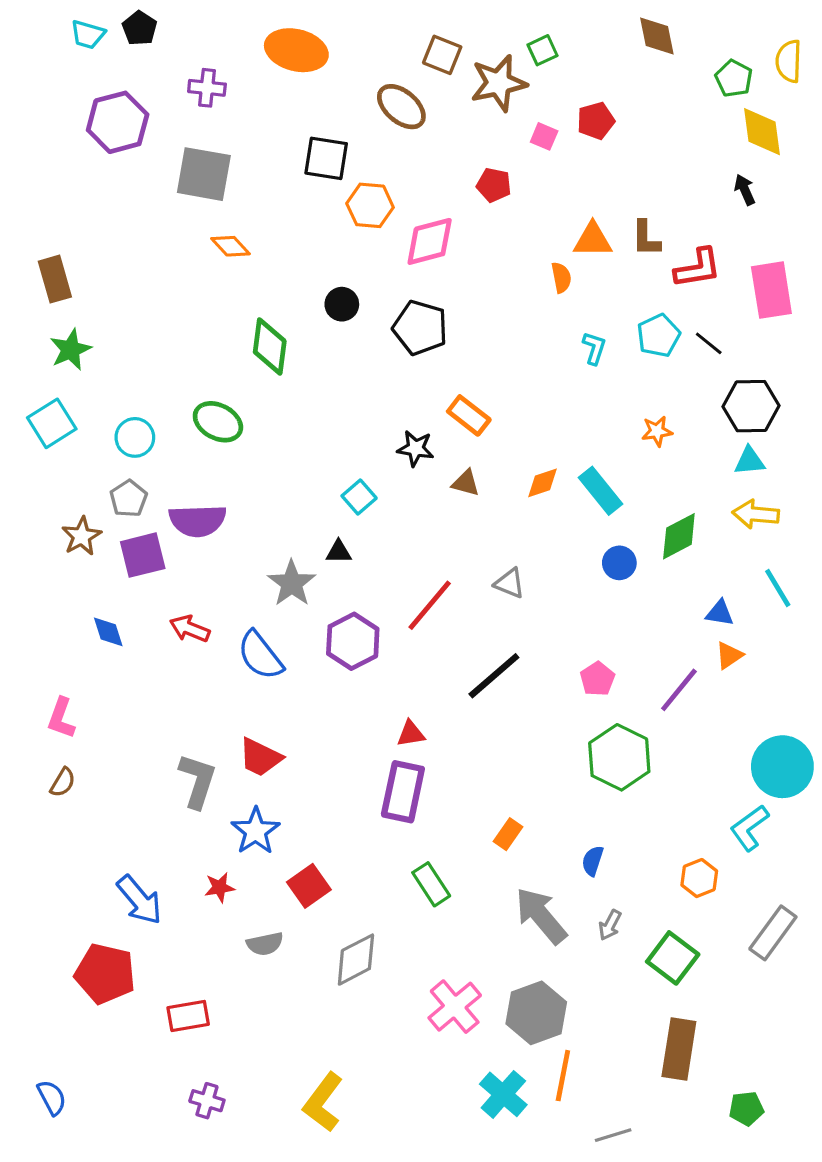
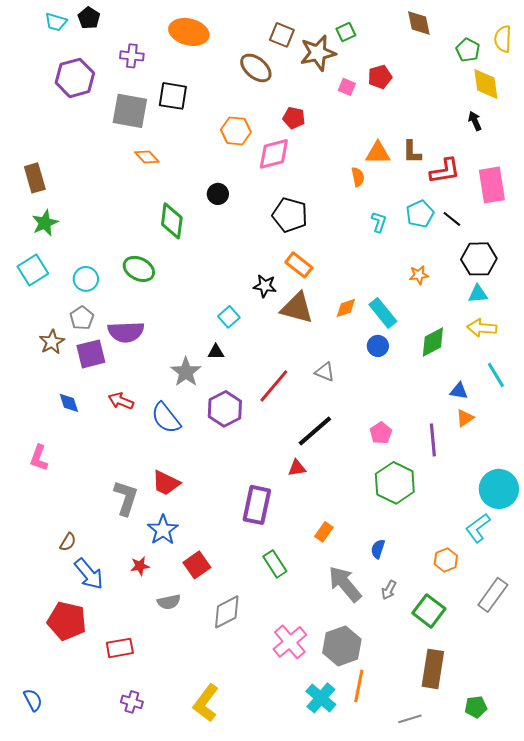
black square: (326, 158) -> (173, 96), moved
red pentagon: (494, 185) -> (294, 118), moved
black pentagon: (420, 328) -> (290, 215), moved
brown triangle: (466, 483) -> (297, 308), size x1.8
blue circle: (619, 563) -> (378, 346), moved
purple line: (679, 690) -> (433, 440), turned -44
red triangle: (411, 734) -> (297, 468), moved
brown semicircle: (63, 782) -> (68, 542), moved
gray line: (613, 1135) -> (410, 719), moved

